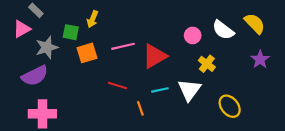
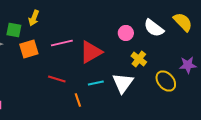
purple star: (260, 59) -> (188, 65), moved, turned 30
yellow ellipse: (230, 106) -> (166, 81), moved

